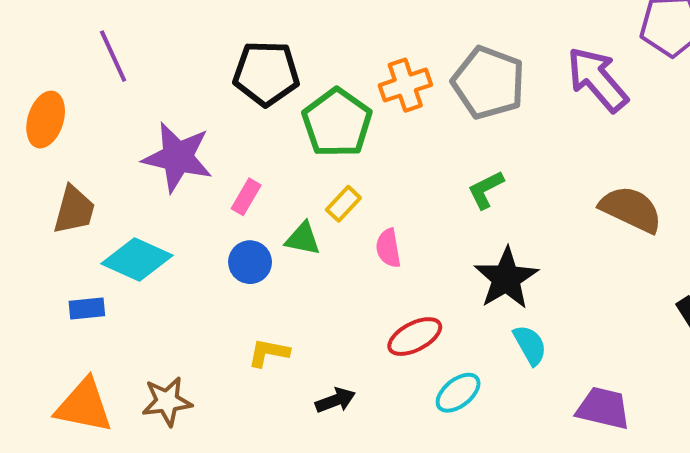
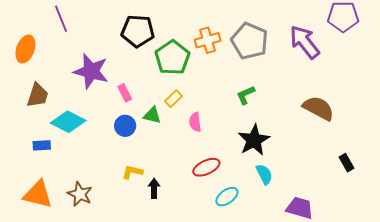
pink rectangle: (246, 197) -> (125, 93), turned -60
black arrow: (335, 400) -> (154, 188), moved, turned -72
brown star: (167, 401) -> (80, 194), turned 30

